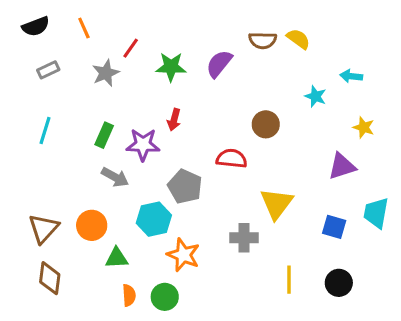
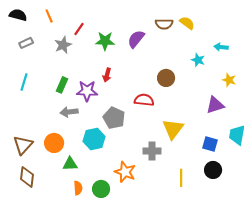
black semicircle: (36, 26) -> (18, 15), turned -144
gray arrow: (115, 177) -> (69, 112), turned 144
orange star: (183, 255) -> (125, 172), moved
black circle: (339, 283) -> (213, 170), moved

